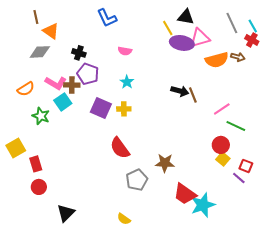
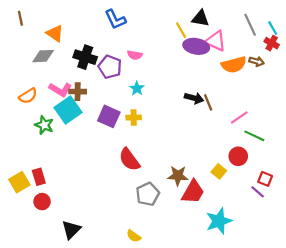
brown line: (36, 17) -> (20, 18), moved
pink triangle: (200, 38) -> (216, 41), turned 40
black cross: (79, 53) -> (85, 57), size x1.5
purple pentagon: (88, 74) -> (110, 67), moved
cyan square: (63, 102) -> (68, 110), size x1.4
yellow square: (16, 148) -> (19, 182), moved
yellow square: (223, 159) -> (219, 171), moved
red trapezoid: (185, 194) -> (193, 192), moved, turned -95

